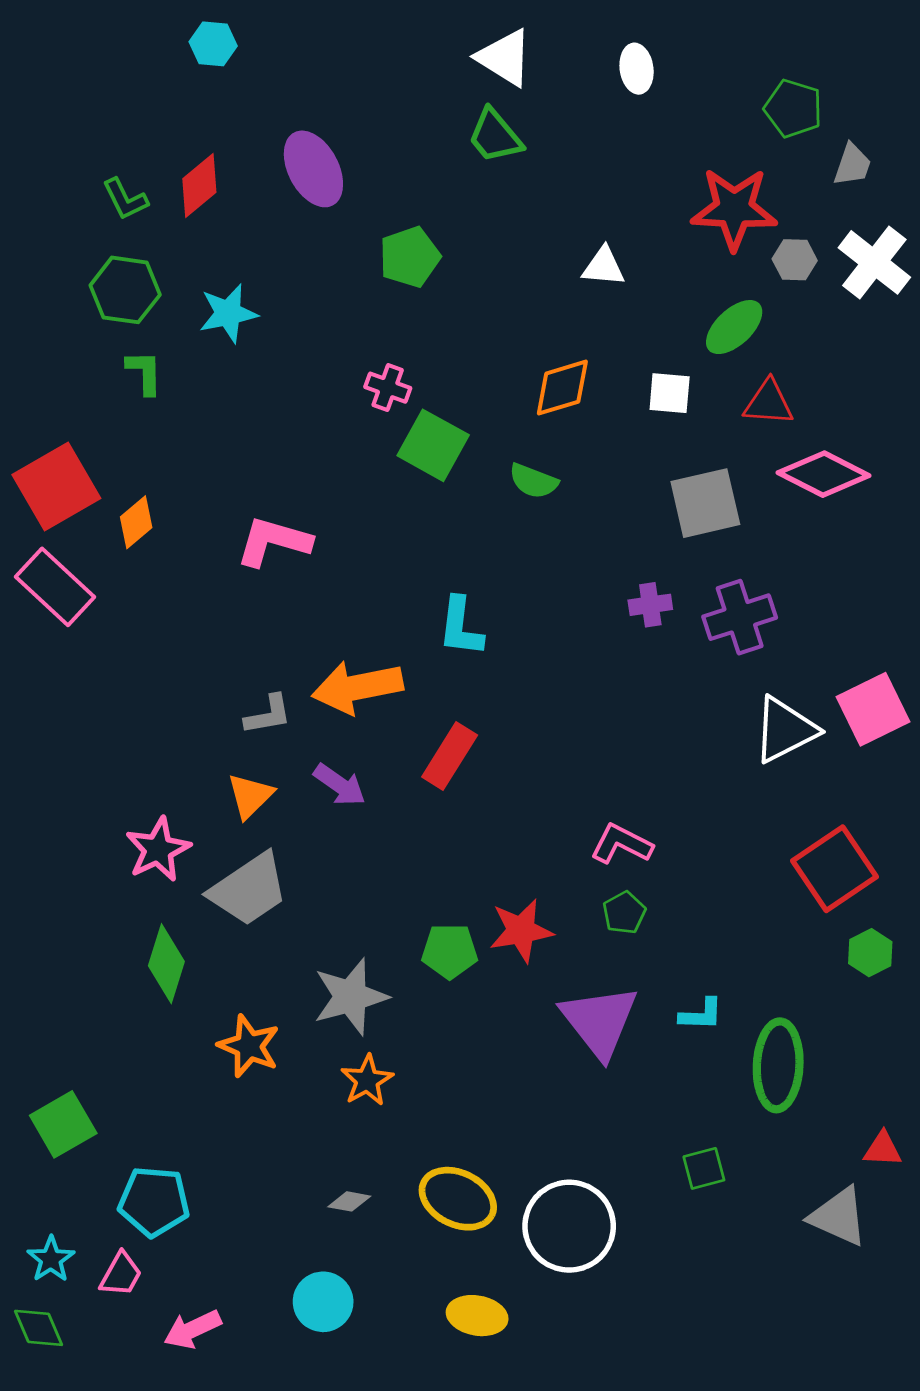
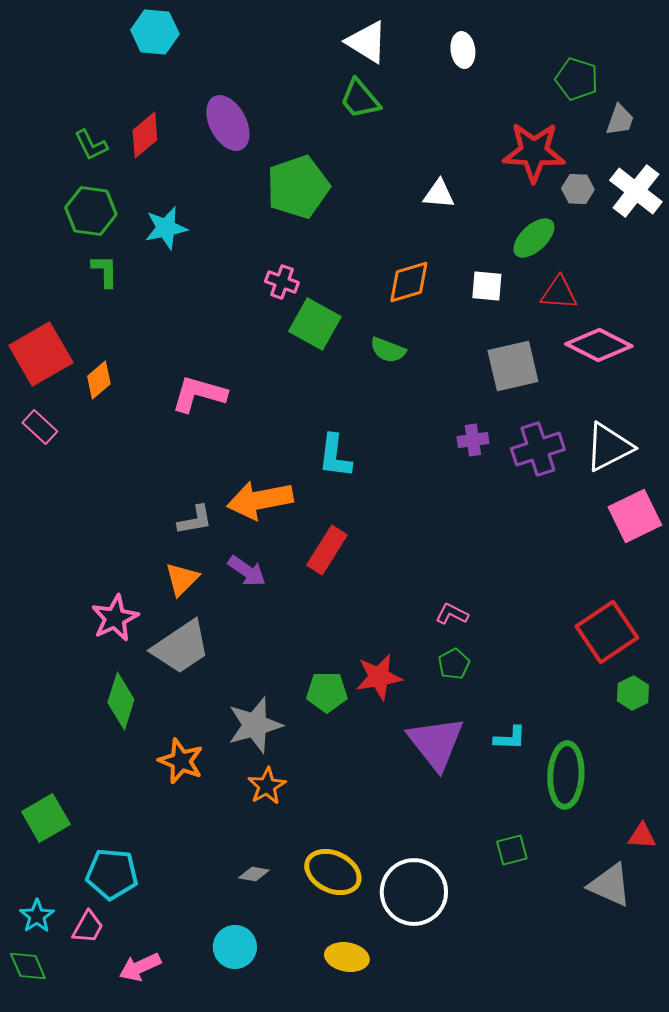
cyan hexagon: (213, 44) -> (155, 32), size x1.4
green pentagon: (410, 257) -> (298, 187), size x1.4
pink rectangle: (55, 587) -> (40, 427), size x0.6
white triangle: (785, 730) -> (609, 447), moved
pink L-shape: (621, 844) -> (452, 614), size x0.7

